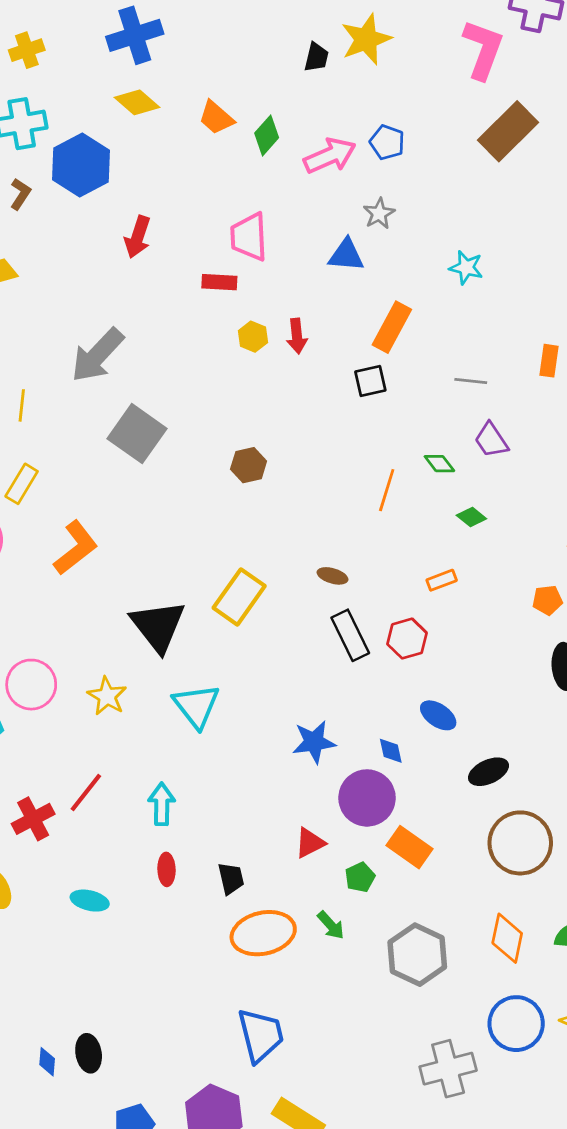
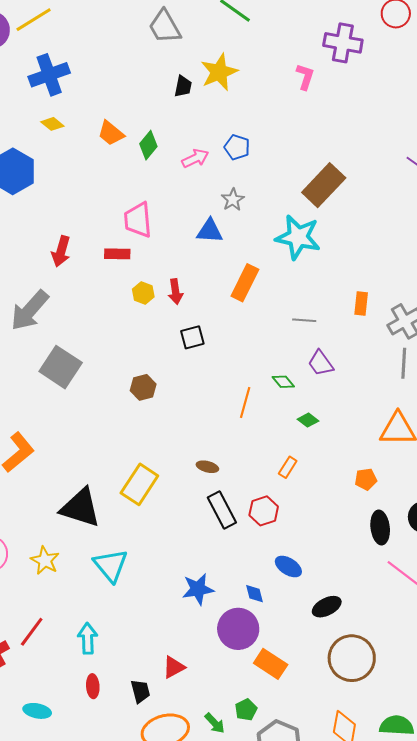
pink L-shape: (483, 49) -> (305, 77), size x0.6
yellow diamond: (137, 102) -> (52, 124), size x0.7
brown rectangle: (508, 131) -> (324, 185), moved
pink arrow: (330, 156) -> (195, 158), size x0.7
red arrow: (138, 237) -> (61, 251), moved
cyan star: (466, 268) -> (298, 237), size x1.8
black square: (370, 381) -> (192, 337), moved
orange rectangle: (442, 580) -> (288, 467), turned -35
black triangle: (158, 626) -> (81, 508), turned -33
red triangle: (310, 843) -> (174, 667), moved
green pentagon: (360, 877) -> (246, 710), moved

